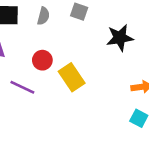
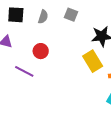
yellow rectangle: (72, 77) -> (93, 61), moved

